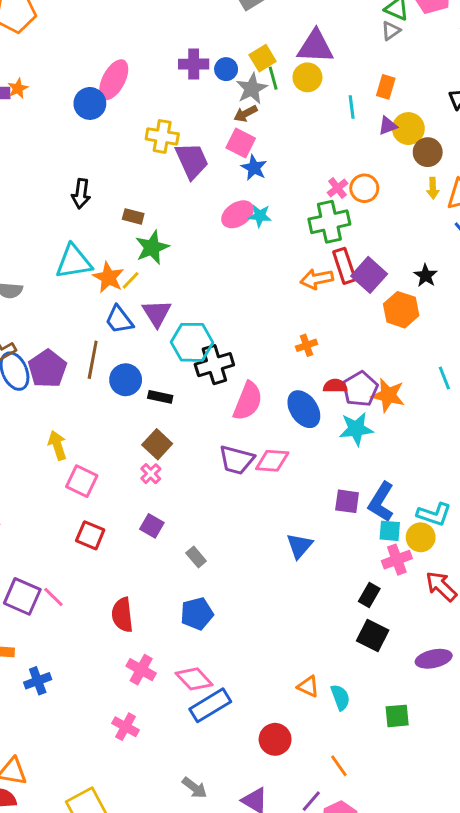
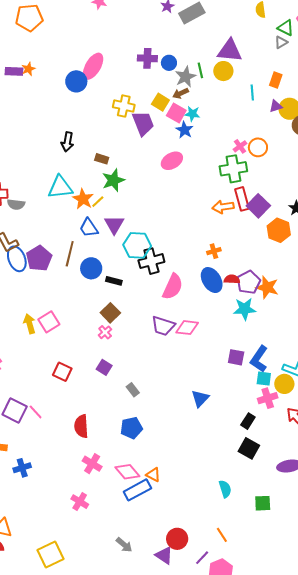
yellow square: (263, 58) -> (160, 102), moved, turned -30
cyan star: (260, 216) -> (192, 114), moved
blue ellipse: (304, 409) -> (212, 280), moved
yellow arrow: (57, 445) -> (30, 324), moved
pink square: (82, 481) -> (49, 322), moved, turned 30
blue triangle: (299, 546) -> (200, 398), moved
orange triangle: (308, 686) -> (153, 475), moved
red circle: (275, 739) -> (177, 539), moved

